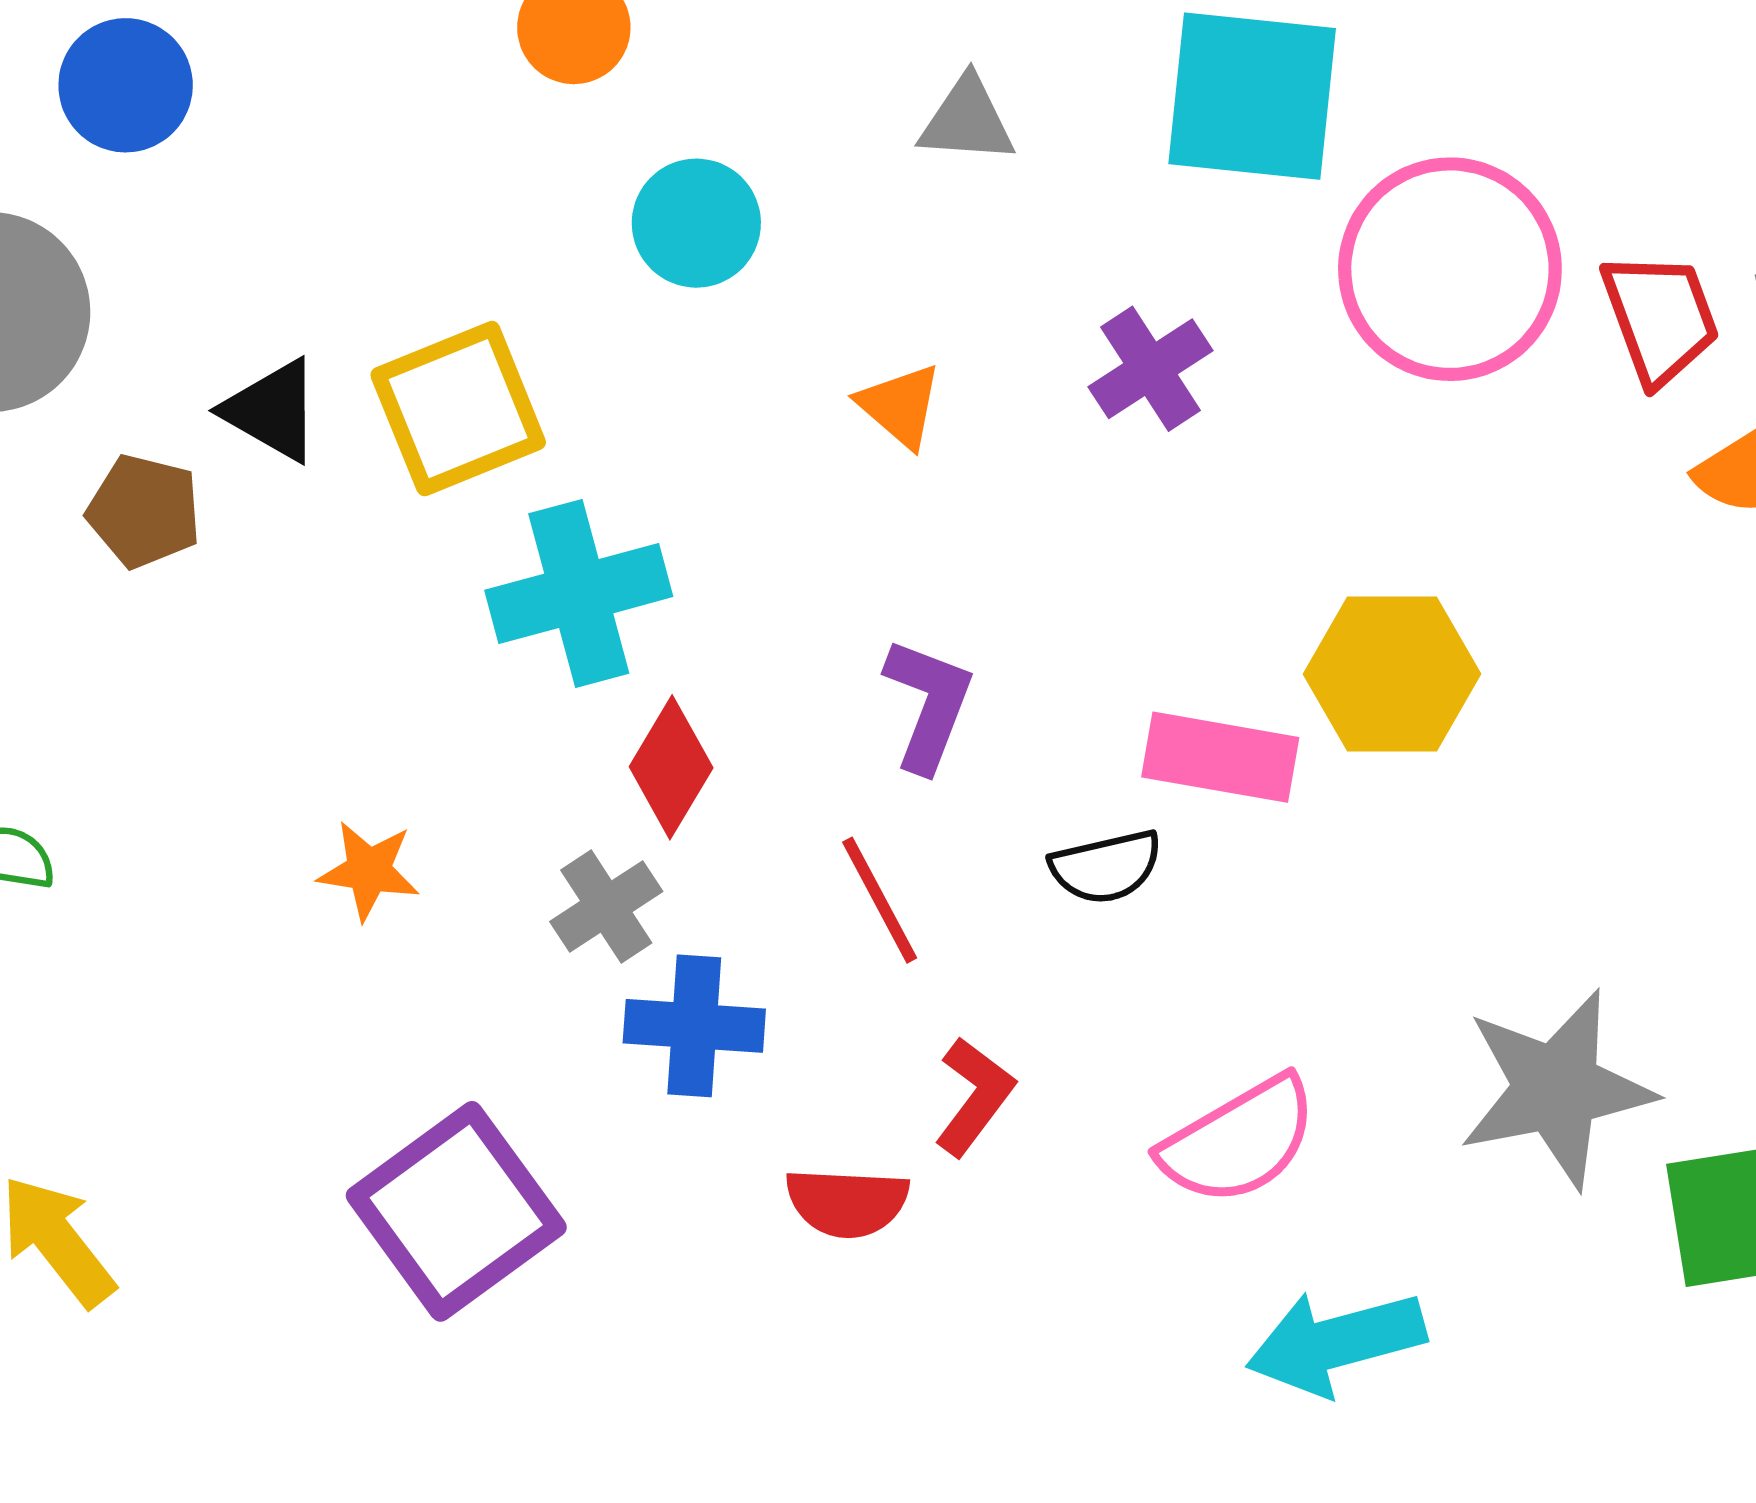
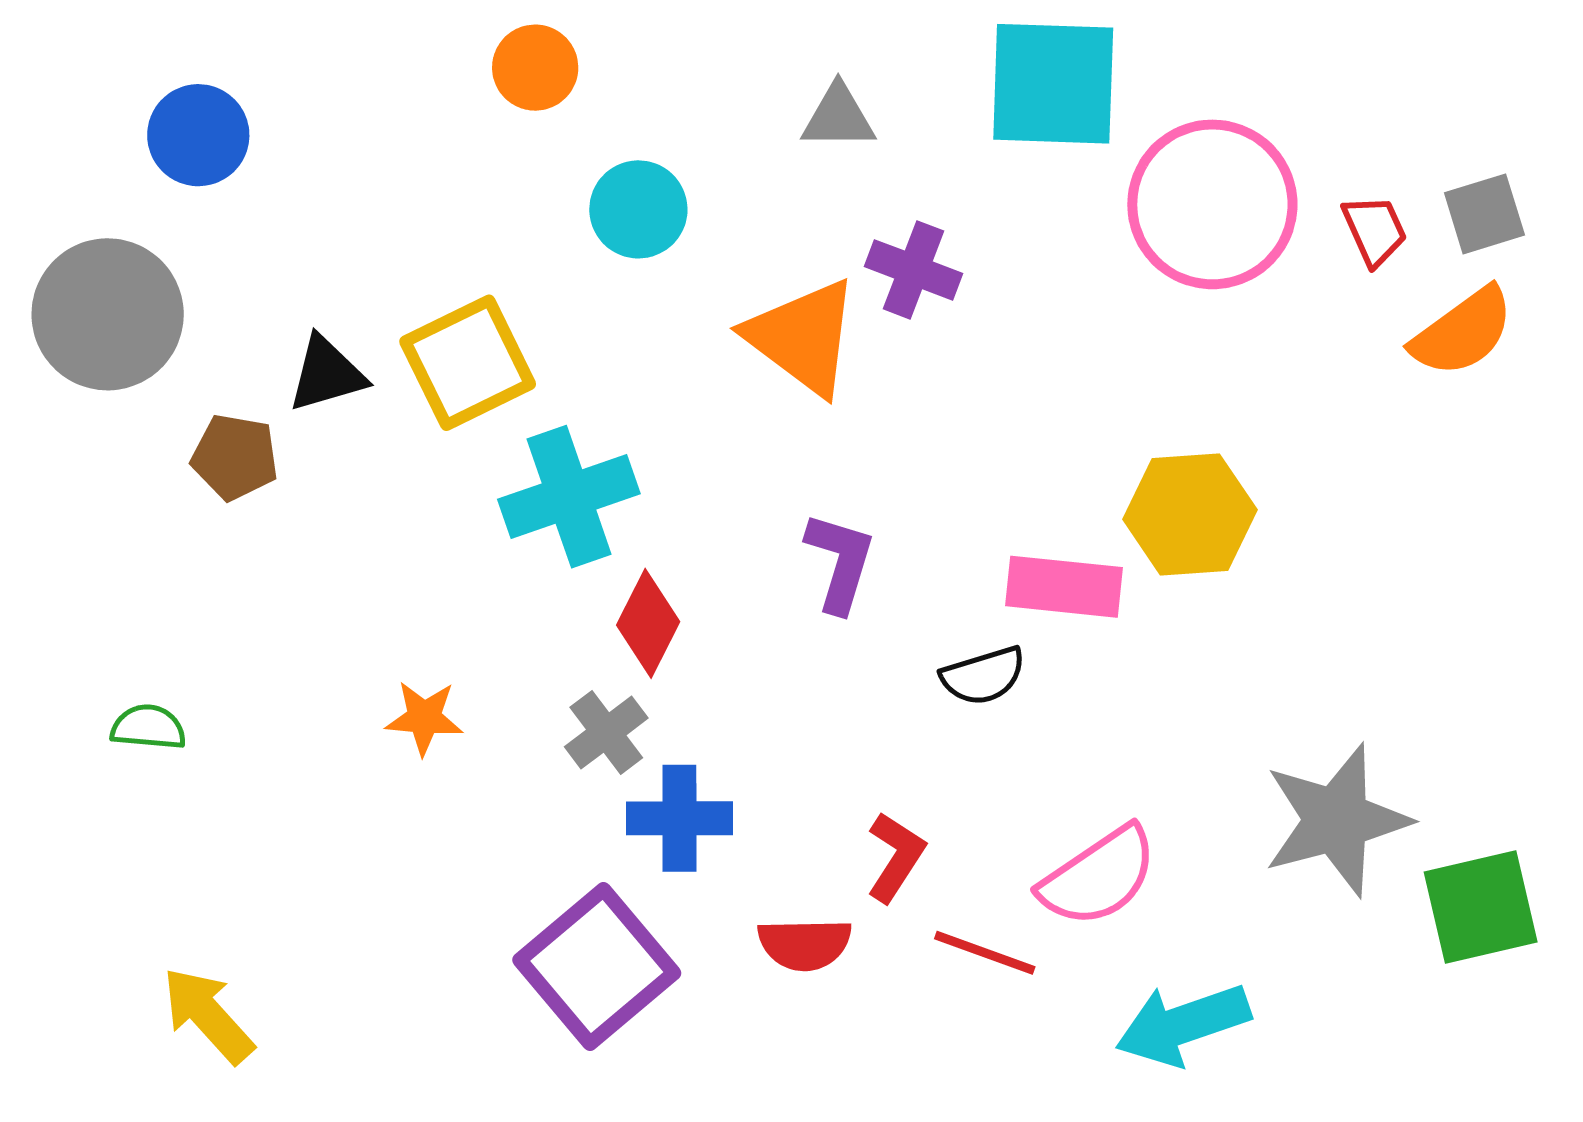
red trapezoid: (1660, 318) -> (1374, 230), size x0.7
purple cross: (1150, 369) -> (914, 270), moved, turned -32
orange triangle: (900, 406) -> (803, 337), size x1.8
black triangle: (272, 410) -> (327, 374), turned -42
red line: (880, 900) -> (985, 953), moved, turned -38
purple square: (456, 1211) -> (597, 966), moved

